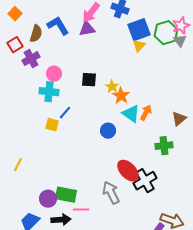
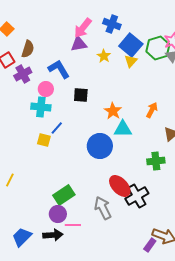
blue L-shape: (58, 26) -> (59, 69), moved
blue square: (139, 30) -> (131, 45), turned -30
yellow star: (112, 87) -> (104, 56), moved
orange arrow: (146, 113) -> (152, 110), moved
cyan triangle: (131, 114) -> (123, 129), turned -36
blue circle: (108, 131) -> (100, 146), size x1.6
green rectangle: (66, 195) -> (64, 195), moved, turned -45
purple circle: (48, 199) -> (58, 214), moved

